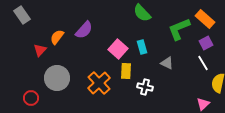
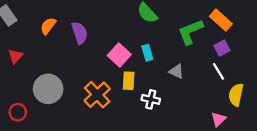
purple semicircle: (84, 30) -> (80, 33), turned -60
orange semicircle: (57, 37) -> (48, 26), moved
red triangle: (40, 50) -> (15, 56), moved

